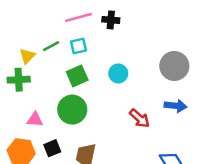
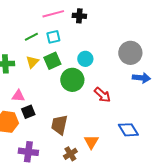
yellow triangle: (27, 56) -> (32, 62), moved
blue arrow: (176, 106) -> (141, 78), moved
green circle: (72, 110) -> (72, 80), moved
black square: (52, 148) -> (28, 112), moved

